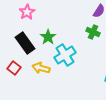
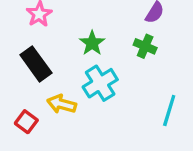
green star: (48, 37) -> (92, 43), moved
red square: (14, 68) -> (26, 122), moved

